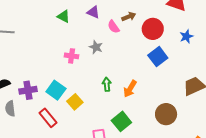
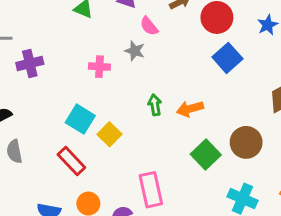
pink semicircle: (113, 27) -> (149, 26), moved
orange arrow: (130, 89) -> (190, 109), turned 48
purple cross: (28, 90) -> (30, 63), moved
green square: (121, 121) -> (206, 154), moved

